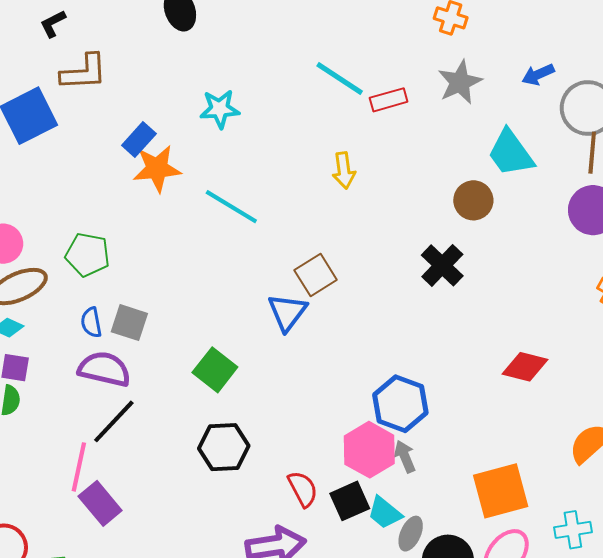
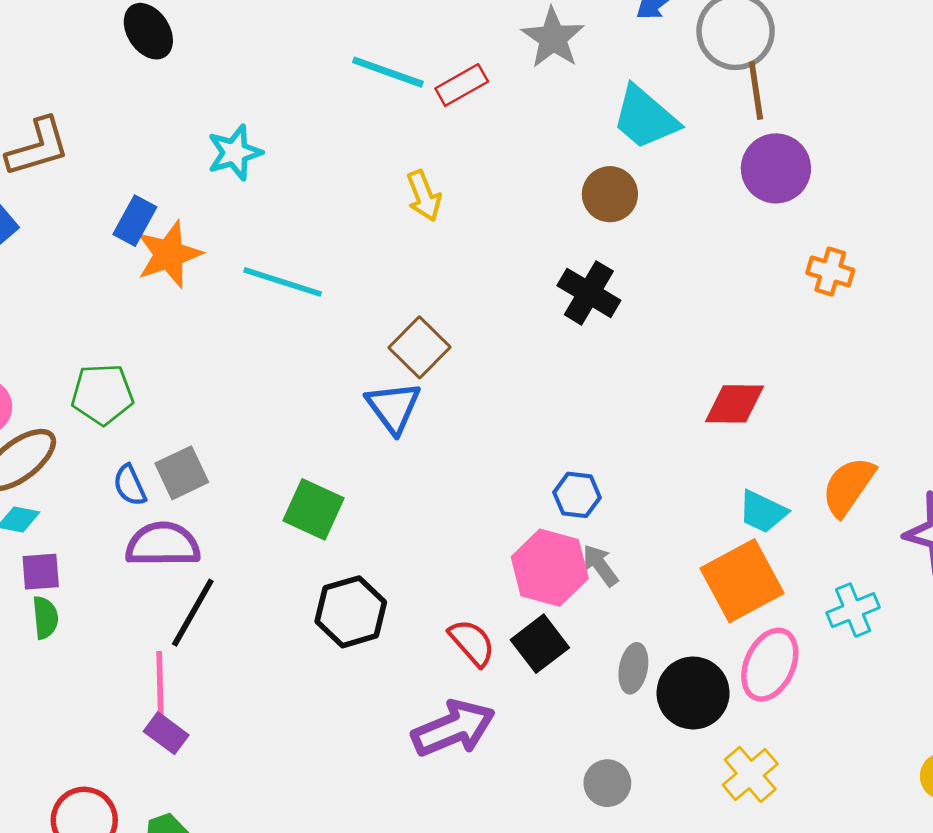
gray square: (129, 323) -> (182, 473), turned -30
blue hexagon: (400, 404) -> (577, 495), size x0.6
purple rectangle: (100, 503) -> (166, 733), moved, size x0.7
cyan trapezoid: (385, 513) -> (763, 512), moved

